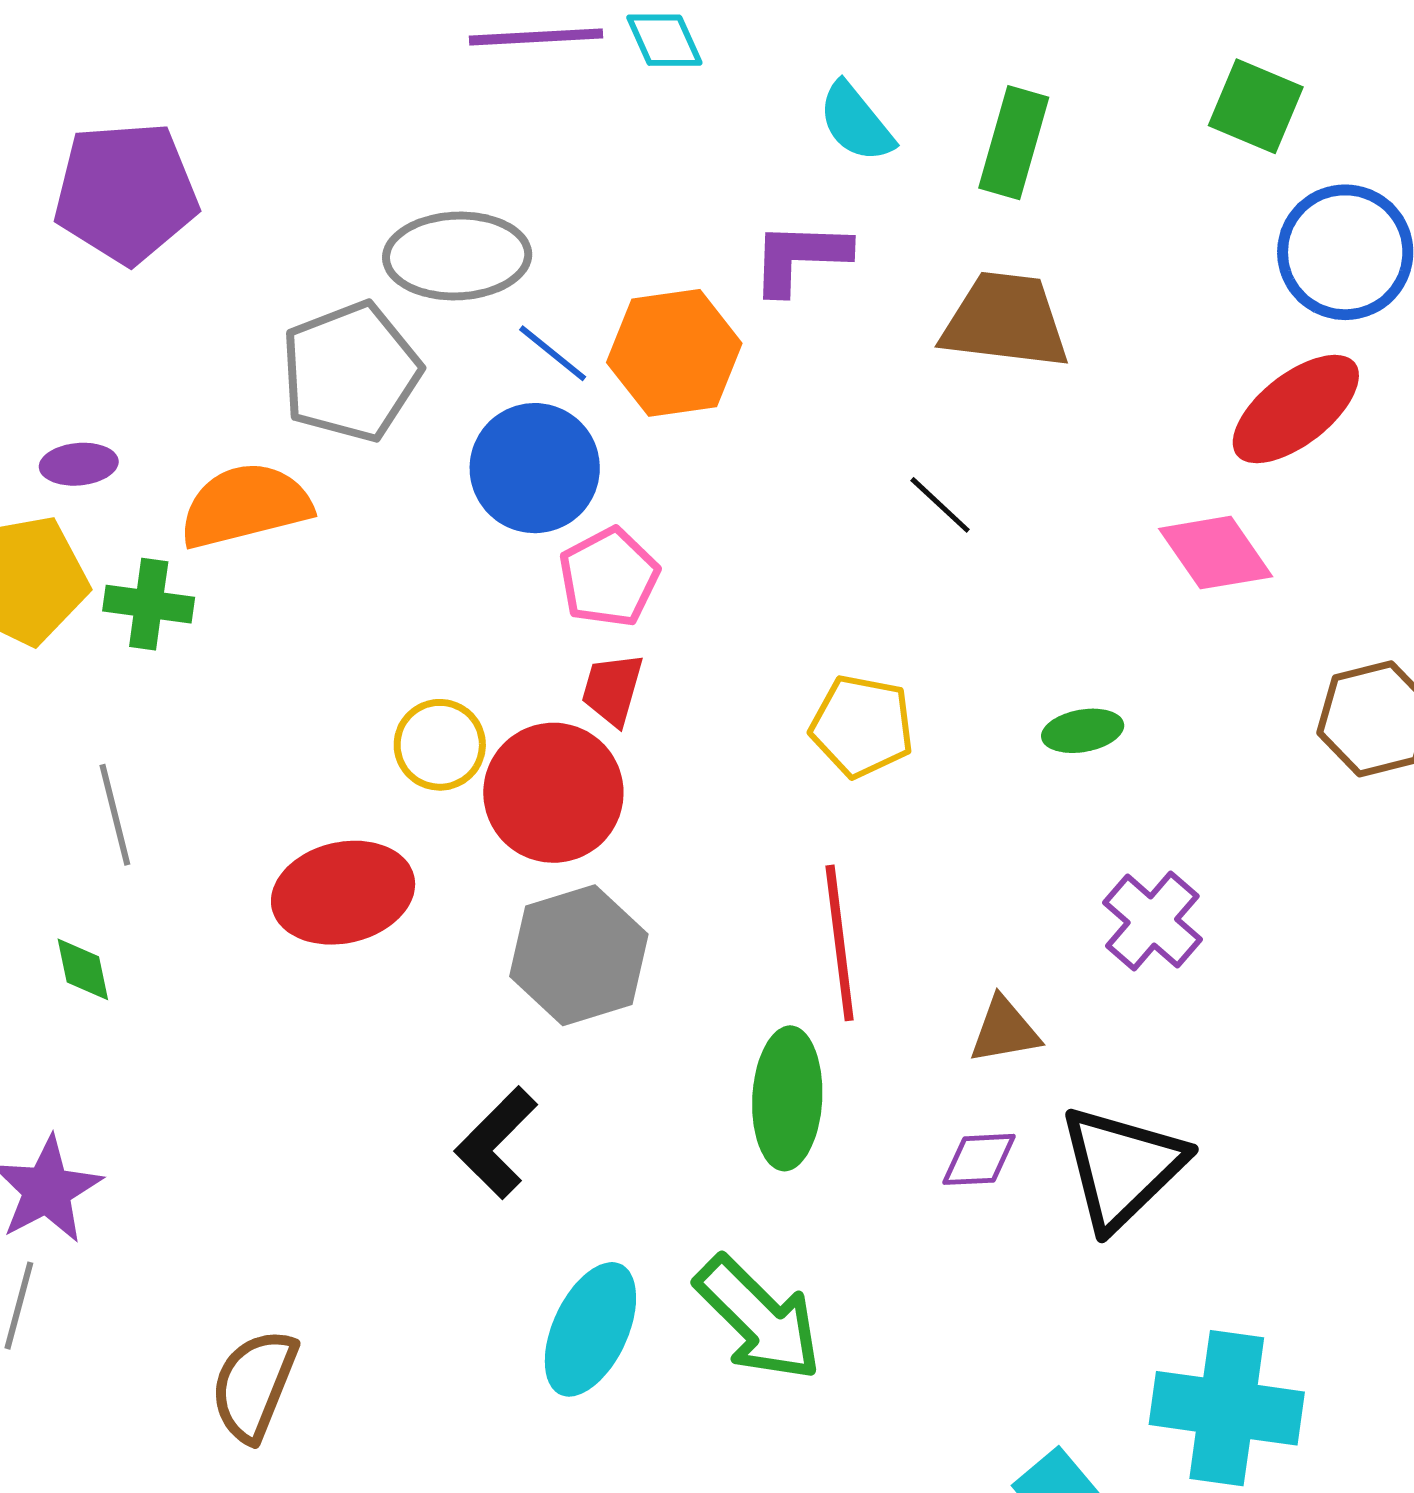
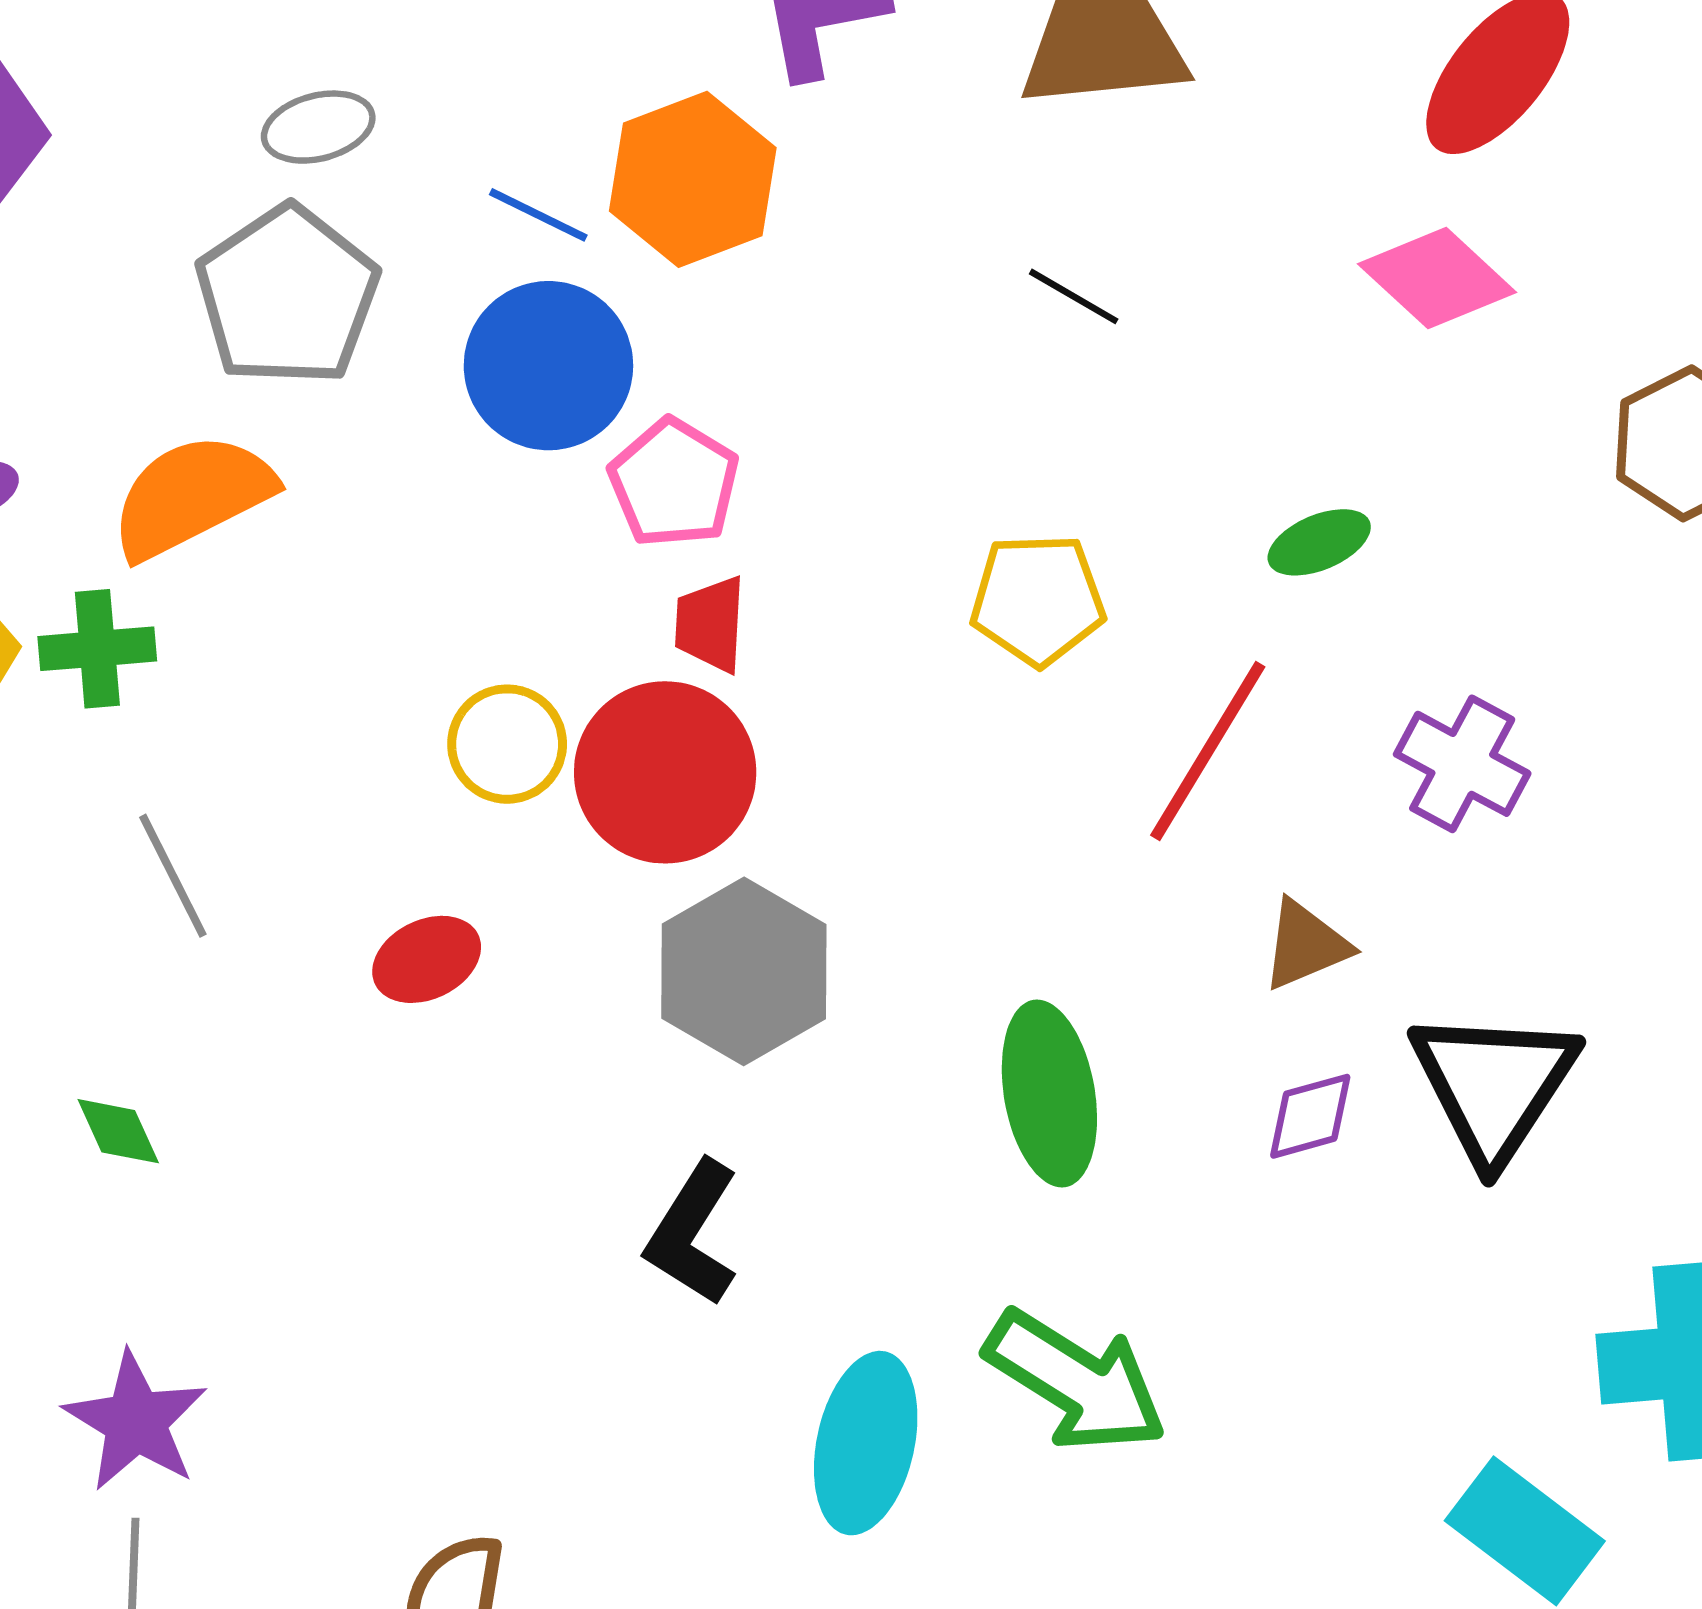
gray ellipse: (457, 256) -> (318, 127), moved, size x0.6
gray line: (115, 815) -> (173, 876), moved
red ellipse: (343, 893) -> (427, 959), size x0.6
red line: (840, 943) -> (1208, 751), moved, turned 51

